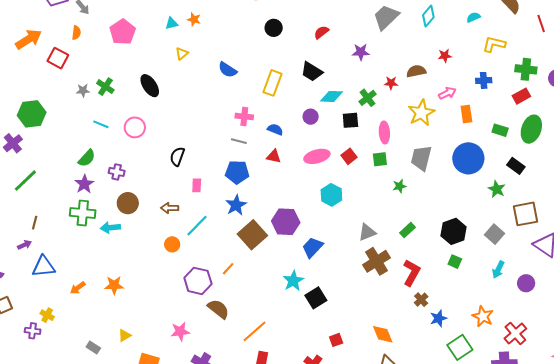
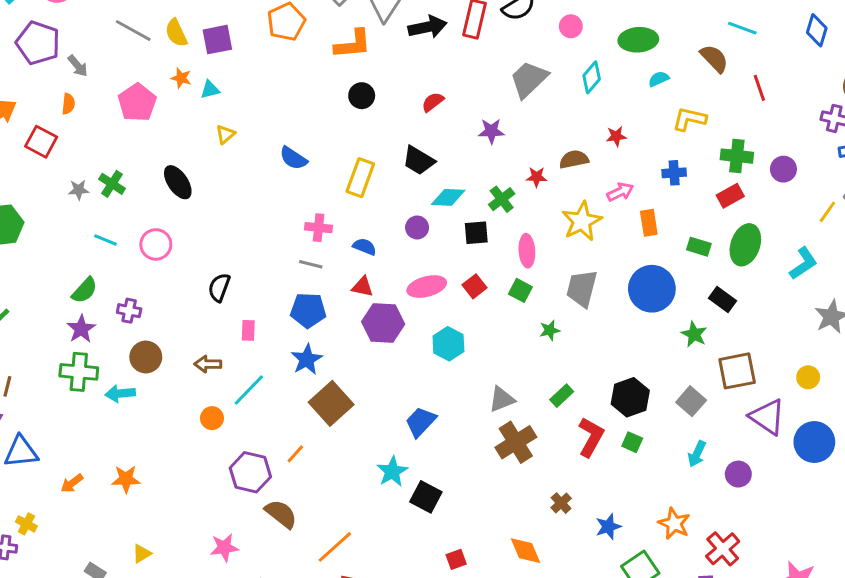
orange star: (194, 19) -> (181, 78), moved
green square: (380, 159) -> (520, 290), turned 35
purple hexagon: (286, 222) -> (383, 323), moved
red L-shape: (412, 273) -> (591, 437), moved
black square: (316, 298) -> (426, 497), turned -30
brown cross: (421, 300) -> (561, 503), moved

